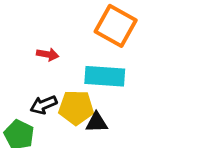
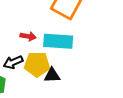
red arrow: (48, 54) -> (28, 36), moved

